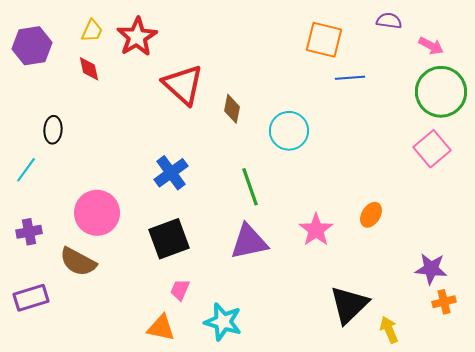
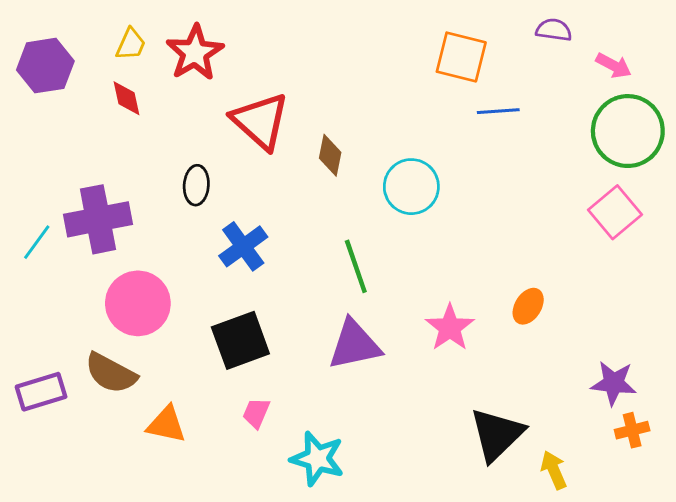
black ellipse: (53, 130) -> (196, 185), moved
purple cross: (29, 232) -> (98, 219), moved, size x1.8
purple rectangle: (31, 298) -> (41, 392), moved
orange triangle: (161, 328) -> (166, 424), moved

